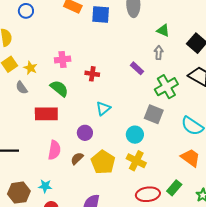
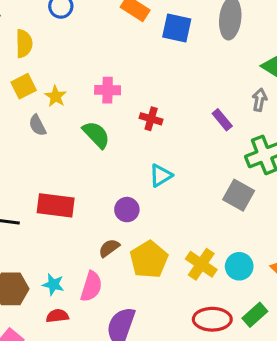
red rectangle: (46, 114) -> (56, 205), moved
cyan circle: (135, 135) -> (239, 266), moved
pink semicircle: (54, 150) -> (91, 286), moved

